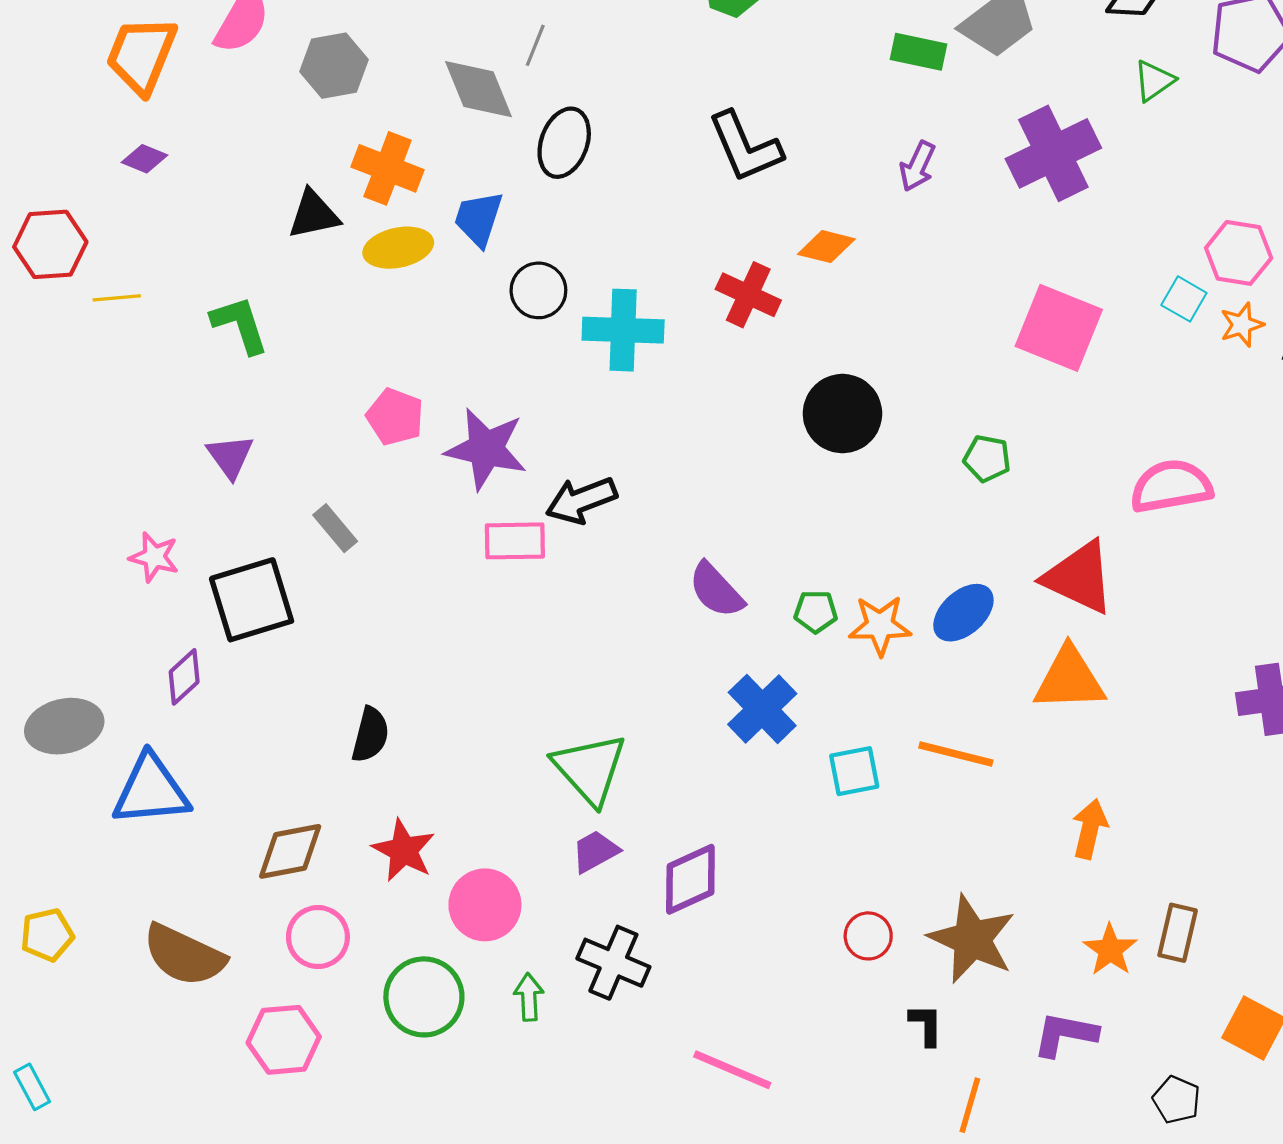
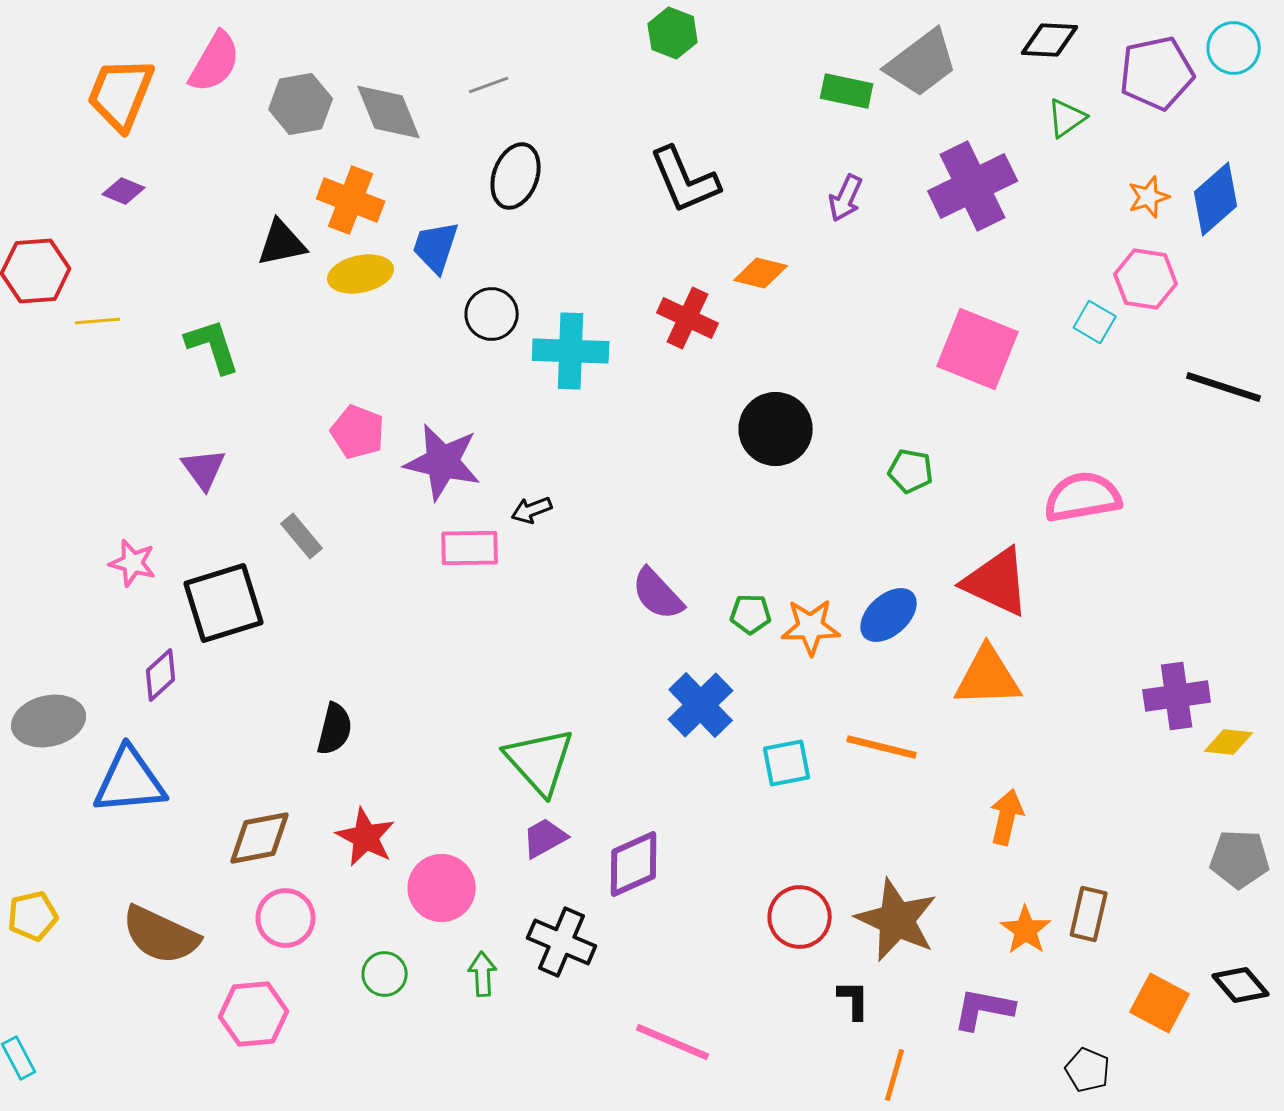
gray line: (535, 45) -> (489, 85), turned 48
gray diamond: (479, 89) -> (389, 112), moved
orange star: (1242, 325) -> (1149, 197), moved
black arrow: (581, 500) -> (532, 510), size x0.6
red circle: (868, 936) -> (800, 917), size x1.4
green circle: (424, 997) -> (385, 974), size x0.6

